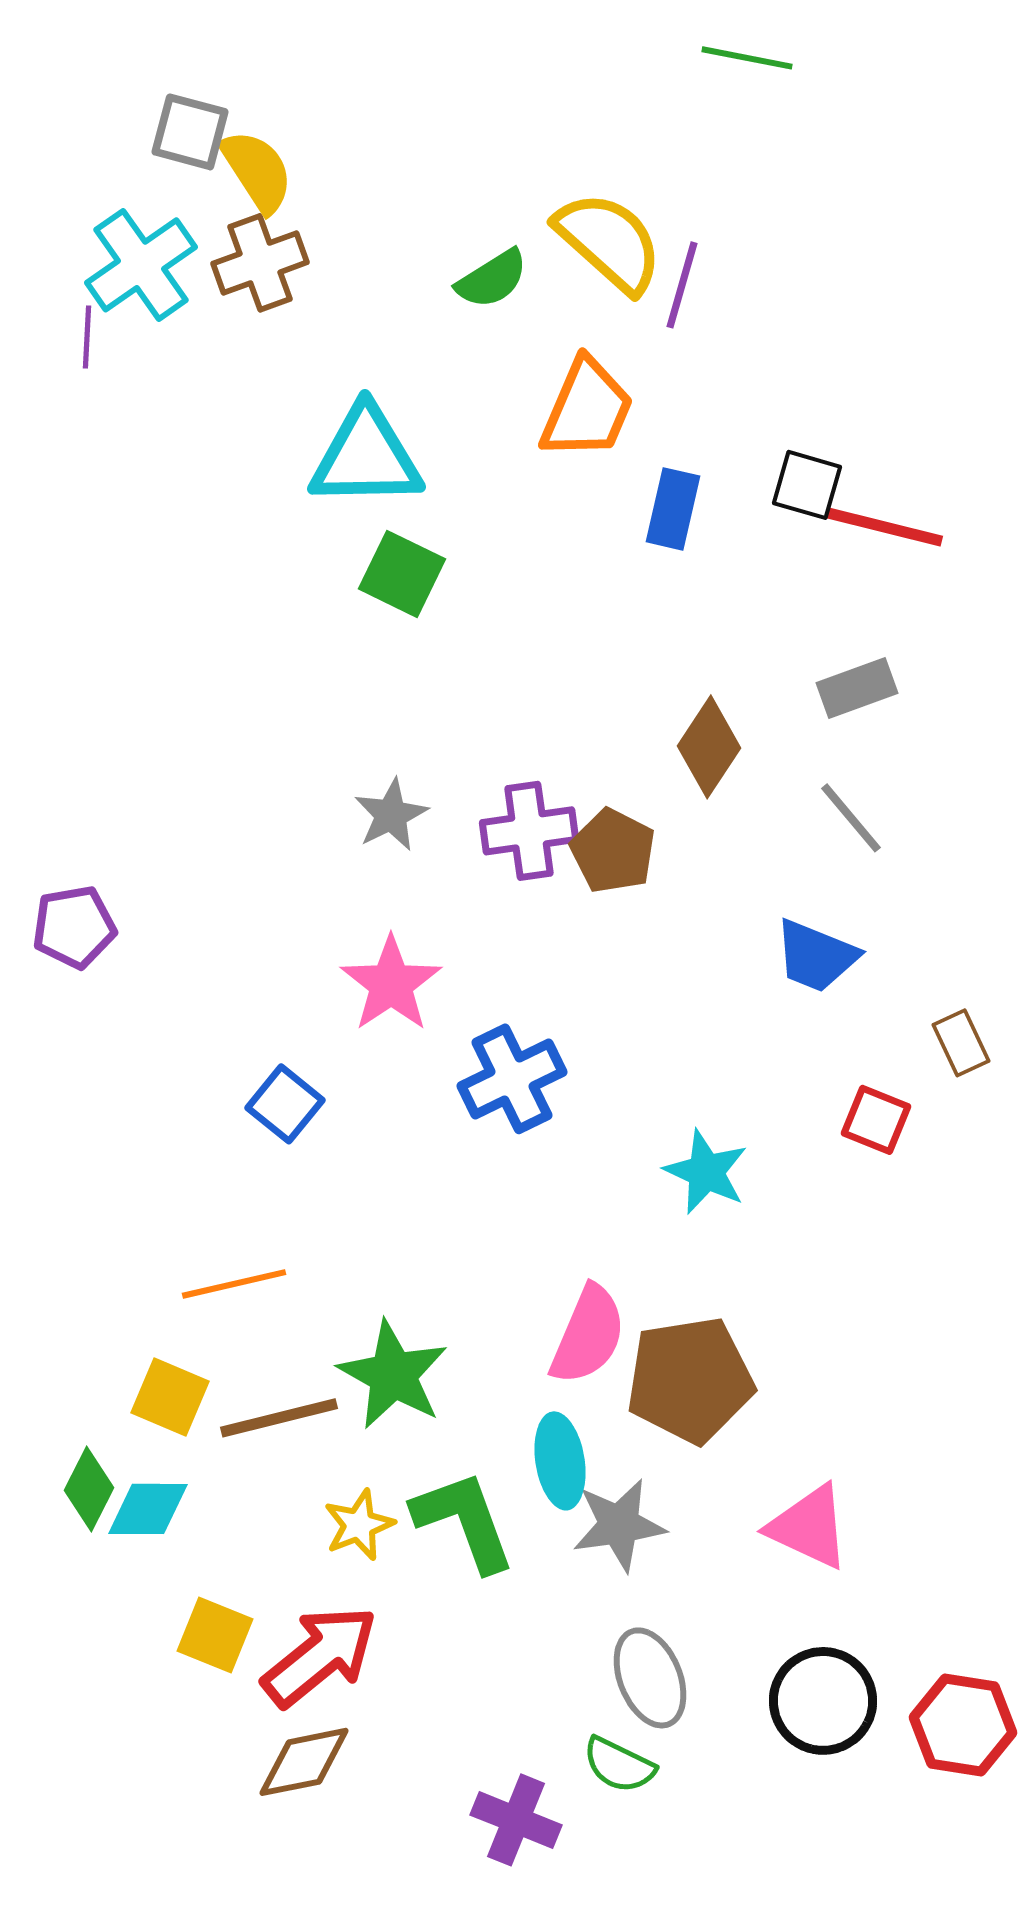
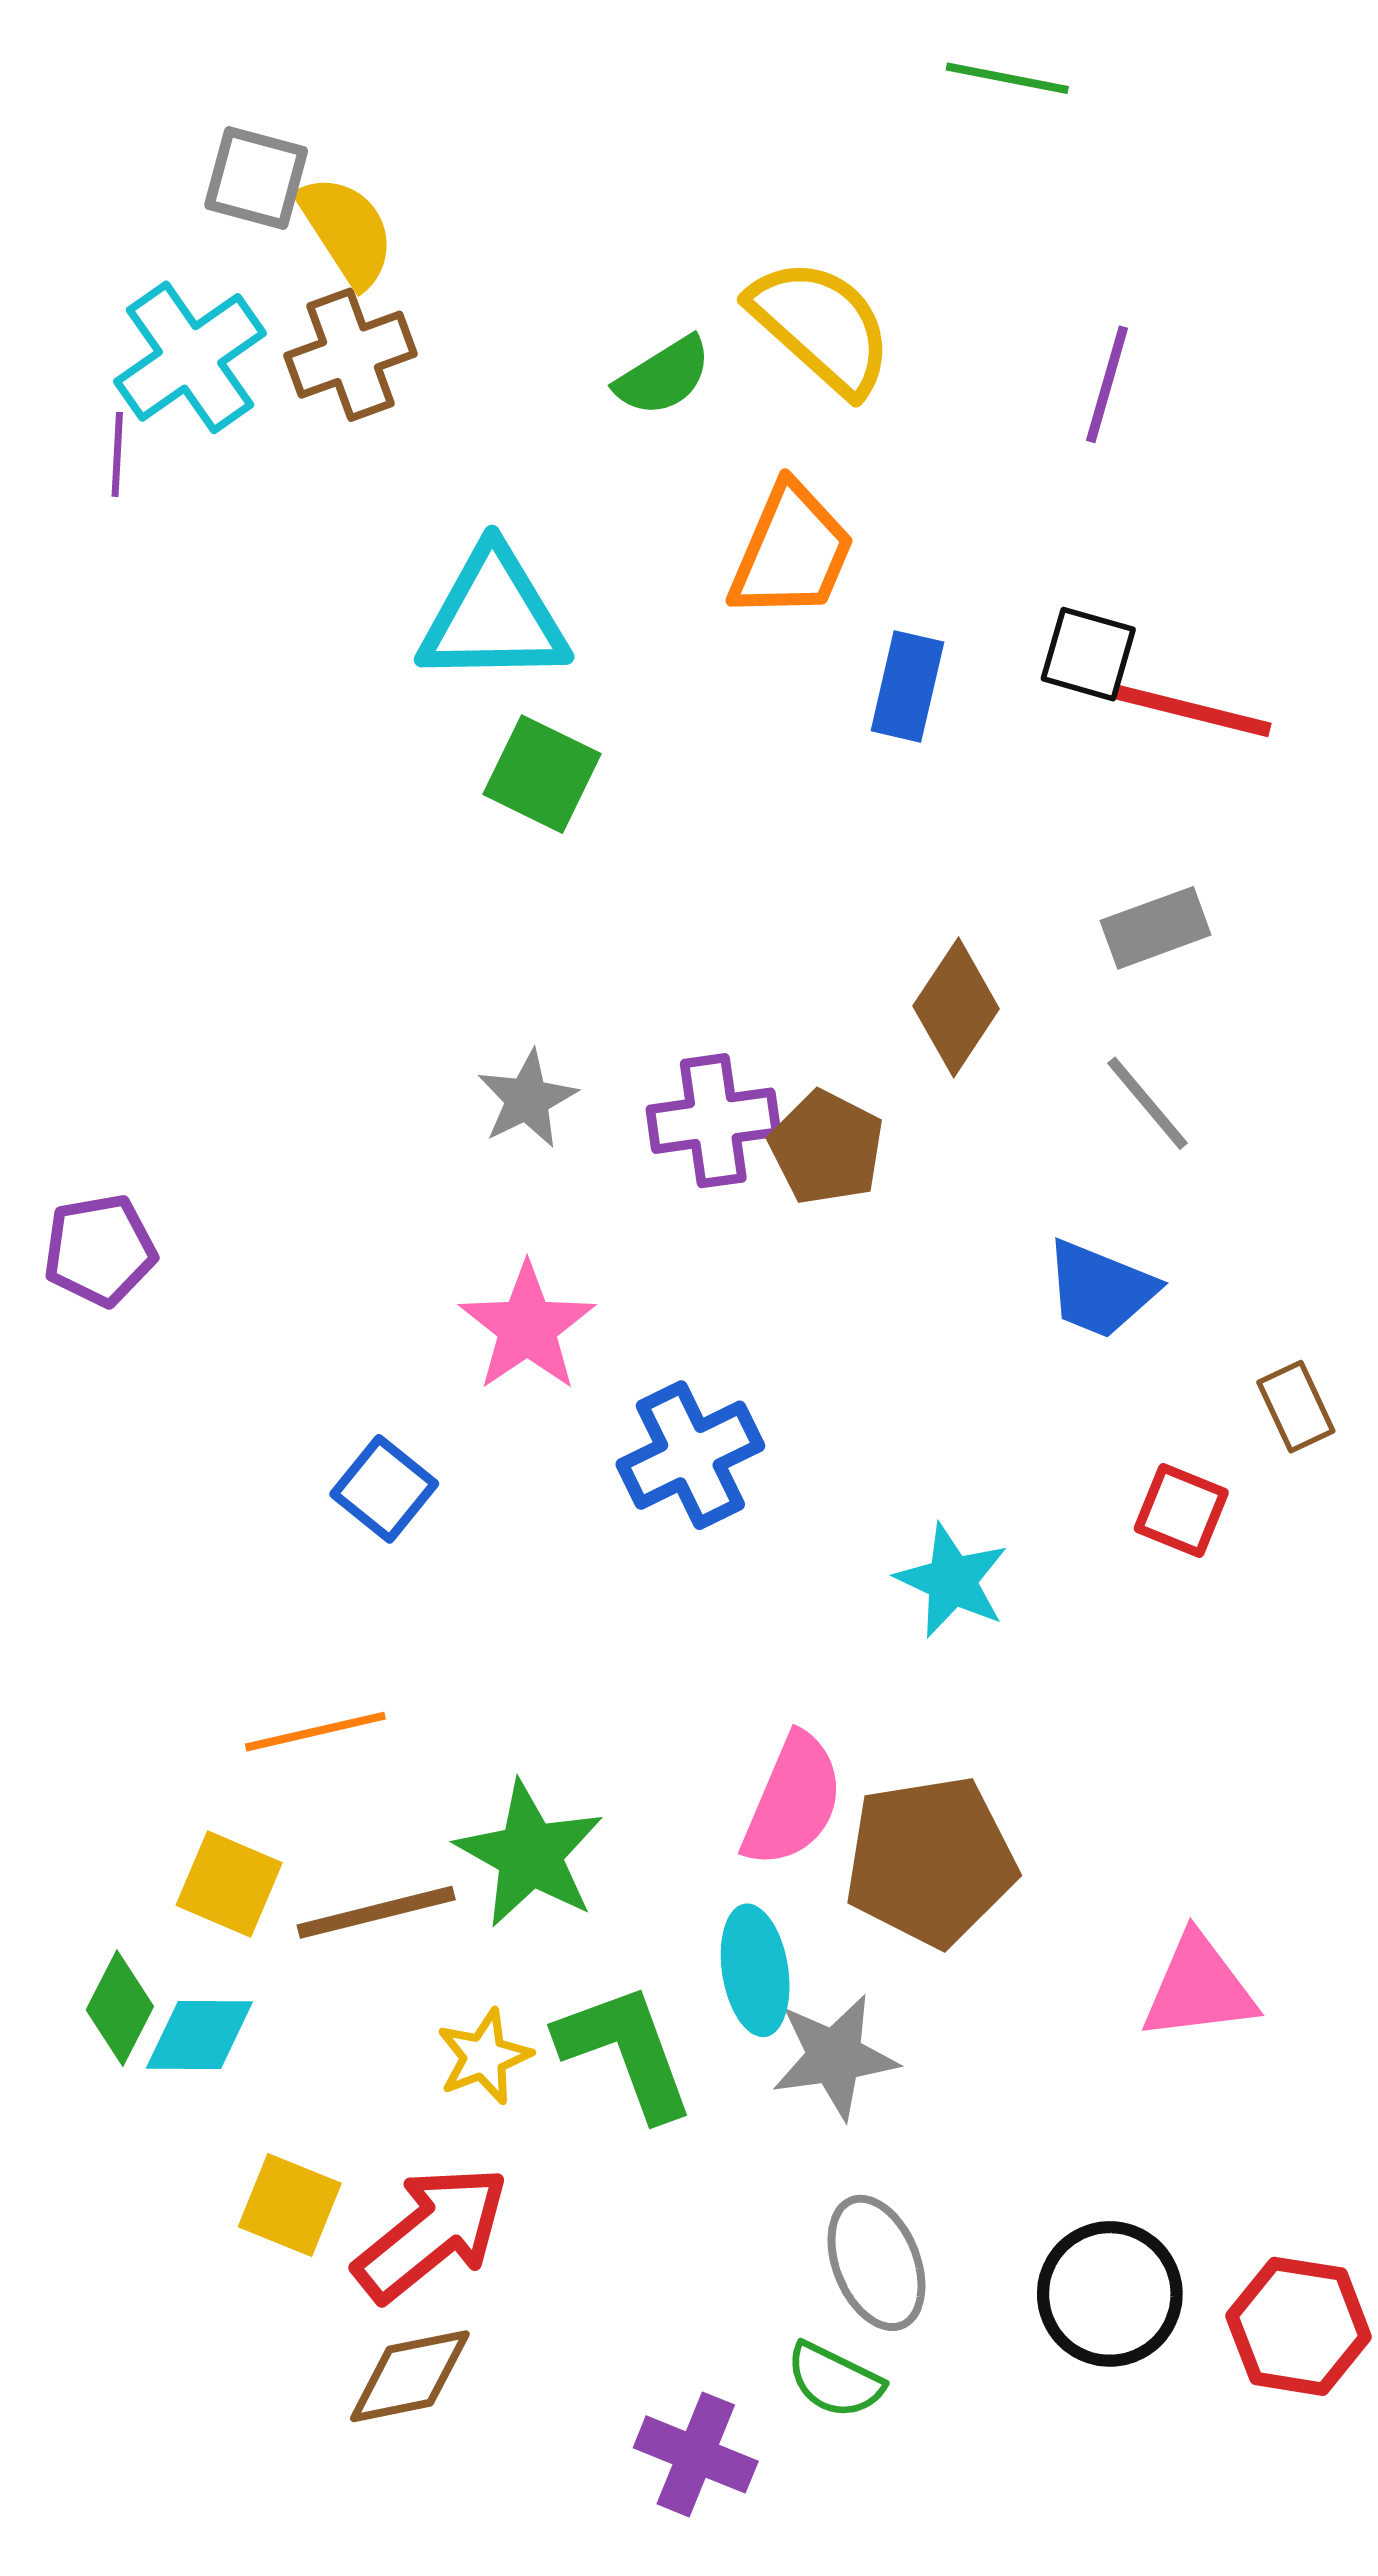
purple line: (682, 285) -> (1107, 384), moved
pink triangle: (809, 1527) -> (1199, 1988), moved, turned -32

